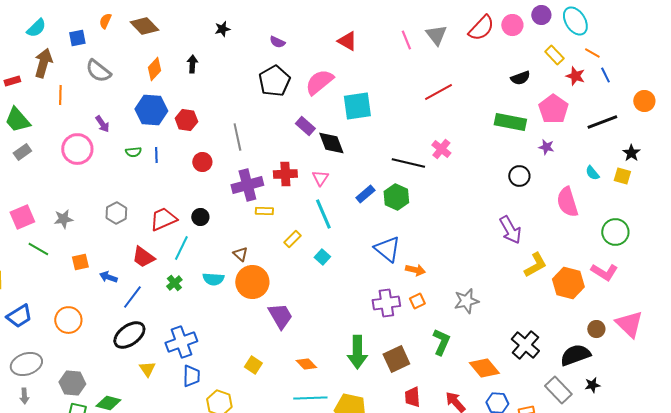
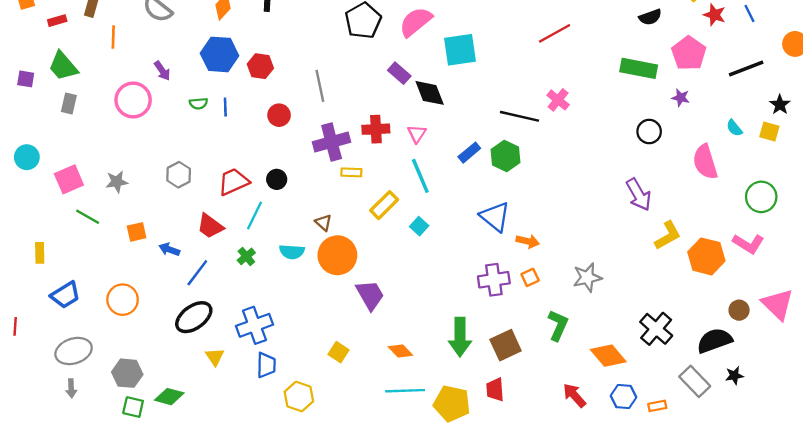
gray rectangle: (22, 152) -> (69, 103), turned -42
yellow rectangle: (292, 239) -> (384, 205), size x1.4
red trapezoid: (412, 397) -> (495, 390), moved

